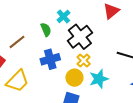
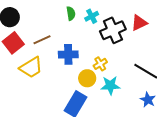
green semicircle: (46, 30) -> (71, 13), moved
black cross: (80, 37) -> (113, 30), moved
brown line: (17, 42) -> (42, 40), moved

